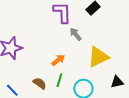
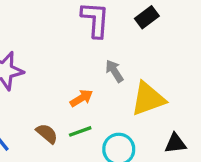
gray arrow: (76, 34) -> (114, 71), moved
green line: (59, 80) -> (80, 131), turned 48

